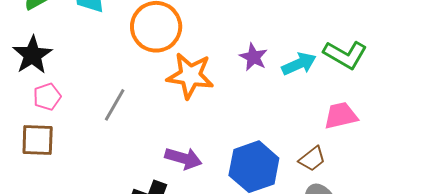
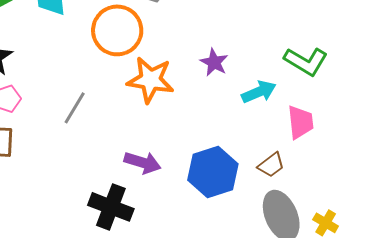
cyan arrow: (299, 64) -> (259, 92), moved
pink trapezoid: (341, 116) -> (300, 122), turned 96

